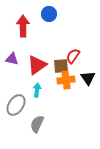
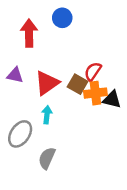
brown square: (61, 66) -> (78, 84), turned 35
black triangle: (88, 78) -> (112, 99), turned -42
orange cross: (66, 80) -> (95, 93), moved

